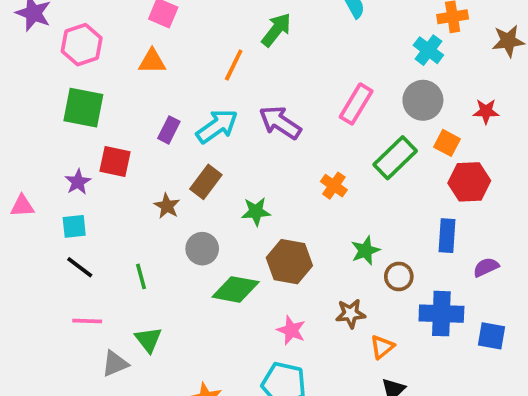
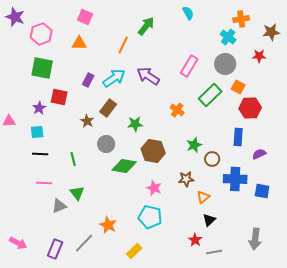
red star: (486, 111) -> (259, 56), moved
black line: (80, 267) -> (40, 154), turned -35

